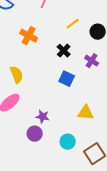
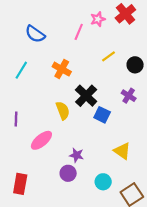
black cross: (64, 51) -> (86, 96), moved, size x1.5
yellow semicircle: (17, 75) -> (63, 111), moved
yellow triangle: (86, 113) -> (122, 151), turned 30

